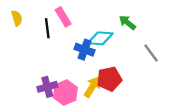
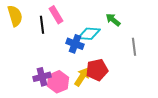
yellow semicircle: (17, 18) -> (15, 16), size x1.5
gray line: (151, 53) -> (134, 47), turned 30

